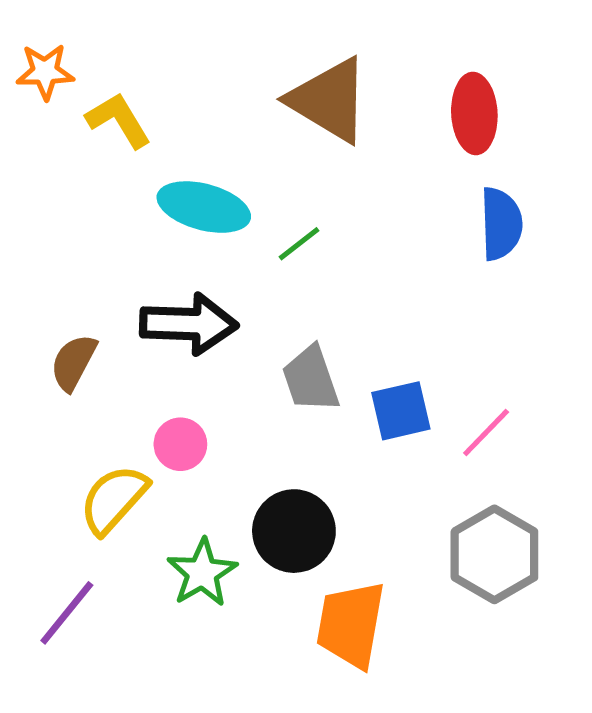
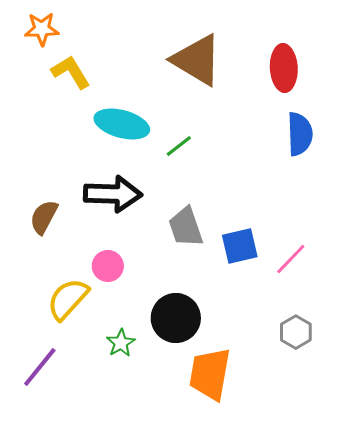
orange star: (45, 72) -> (42, 29), moved
gray hexagon: (494, 554) -> (296, 332), size x0.6
green star: (202, 573) -> (121, 343), size x0.7

